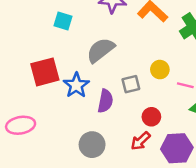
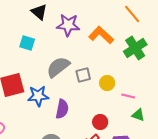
gray square: (131, 84) -> (83, 75), moved
blue star: (76, 85) -> (38, 96), turned 30

